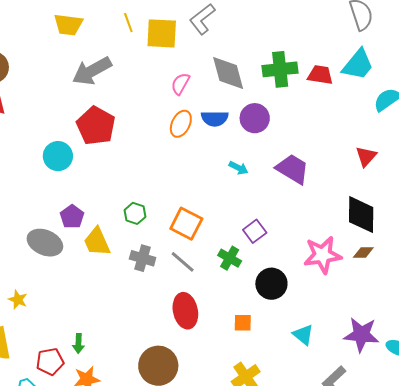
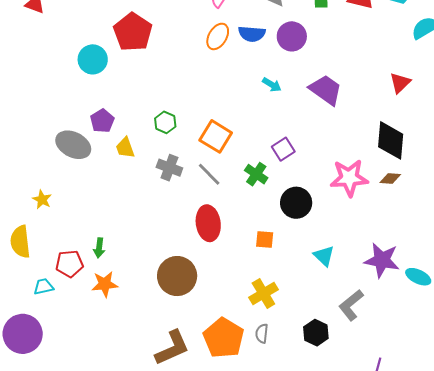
yellow trapezoid: (97, 242) -> (125, 148), size x0.7

